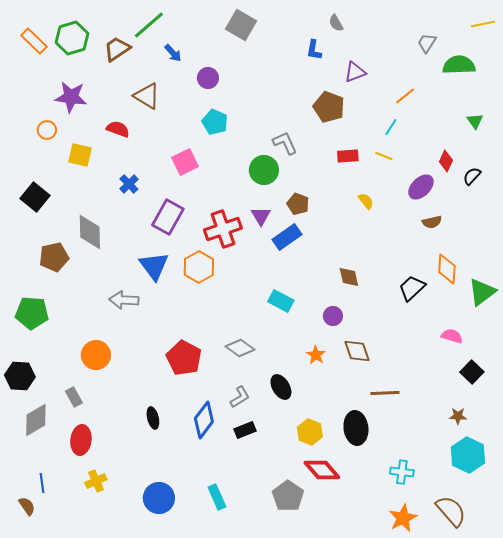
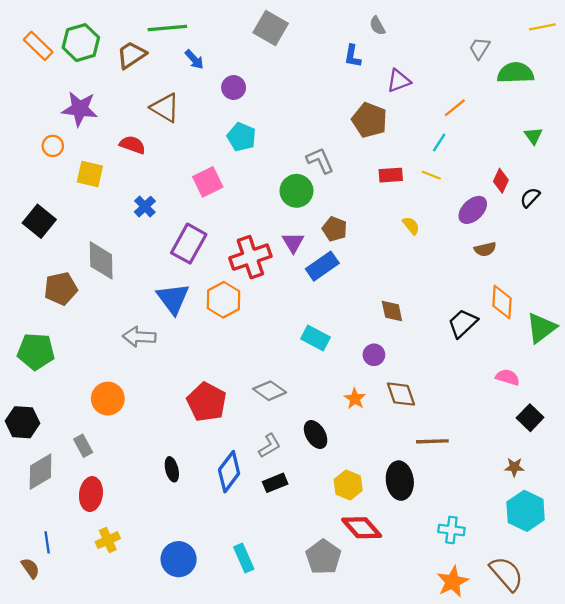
green line: (149, 25) -> (167, 28), turned 36

